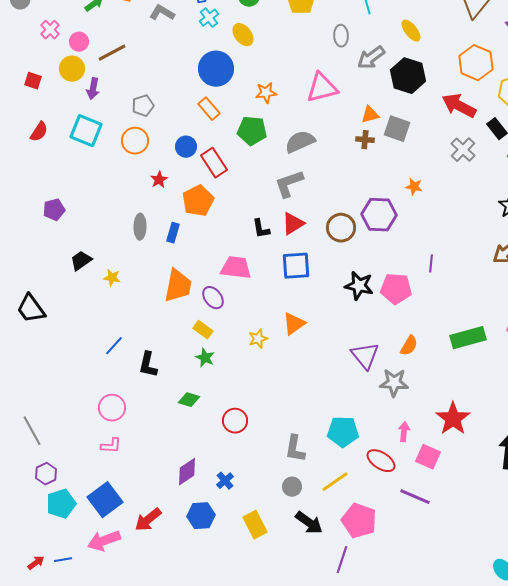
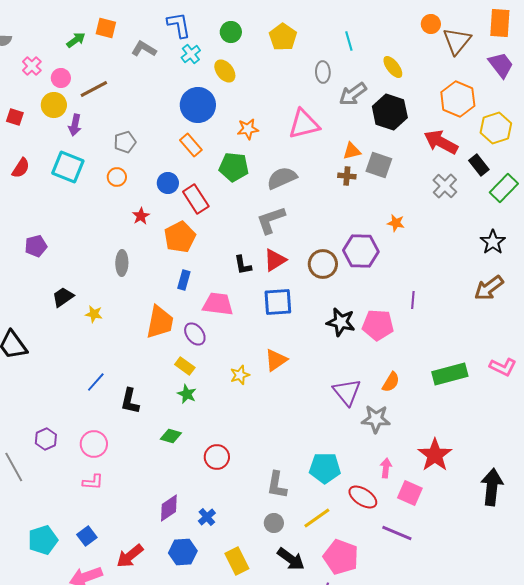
orange circle: (135, 141) -> (117, 177), size x0.7
blue rectangle: (173, 233) -> (184, 280), moved
purple hexagon: (46, 474) -> (46, 439), moved
blue square: (105, 500) -> (87, 536), size x0.6

